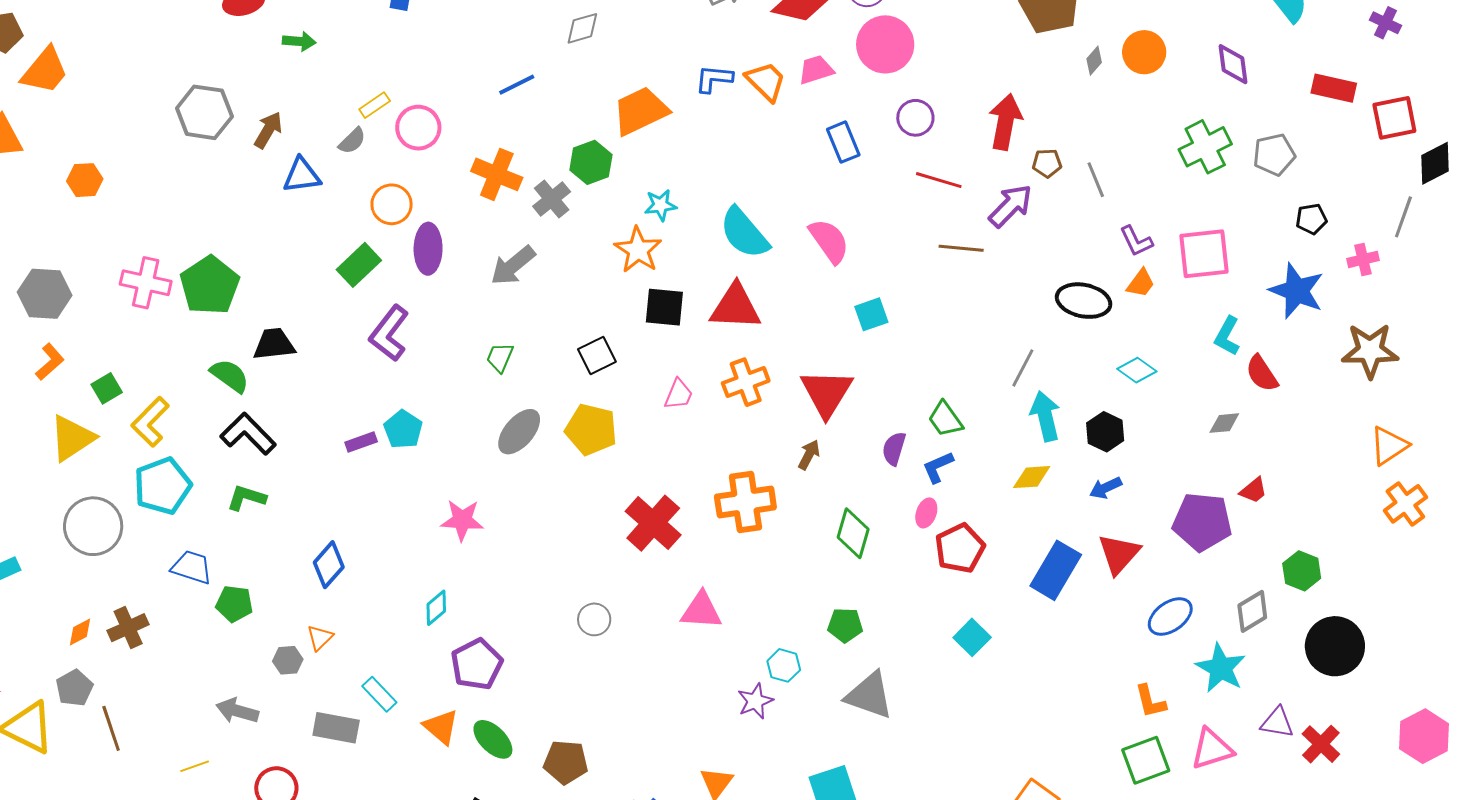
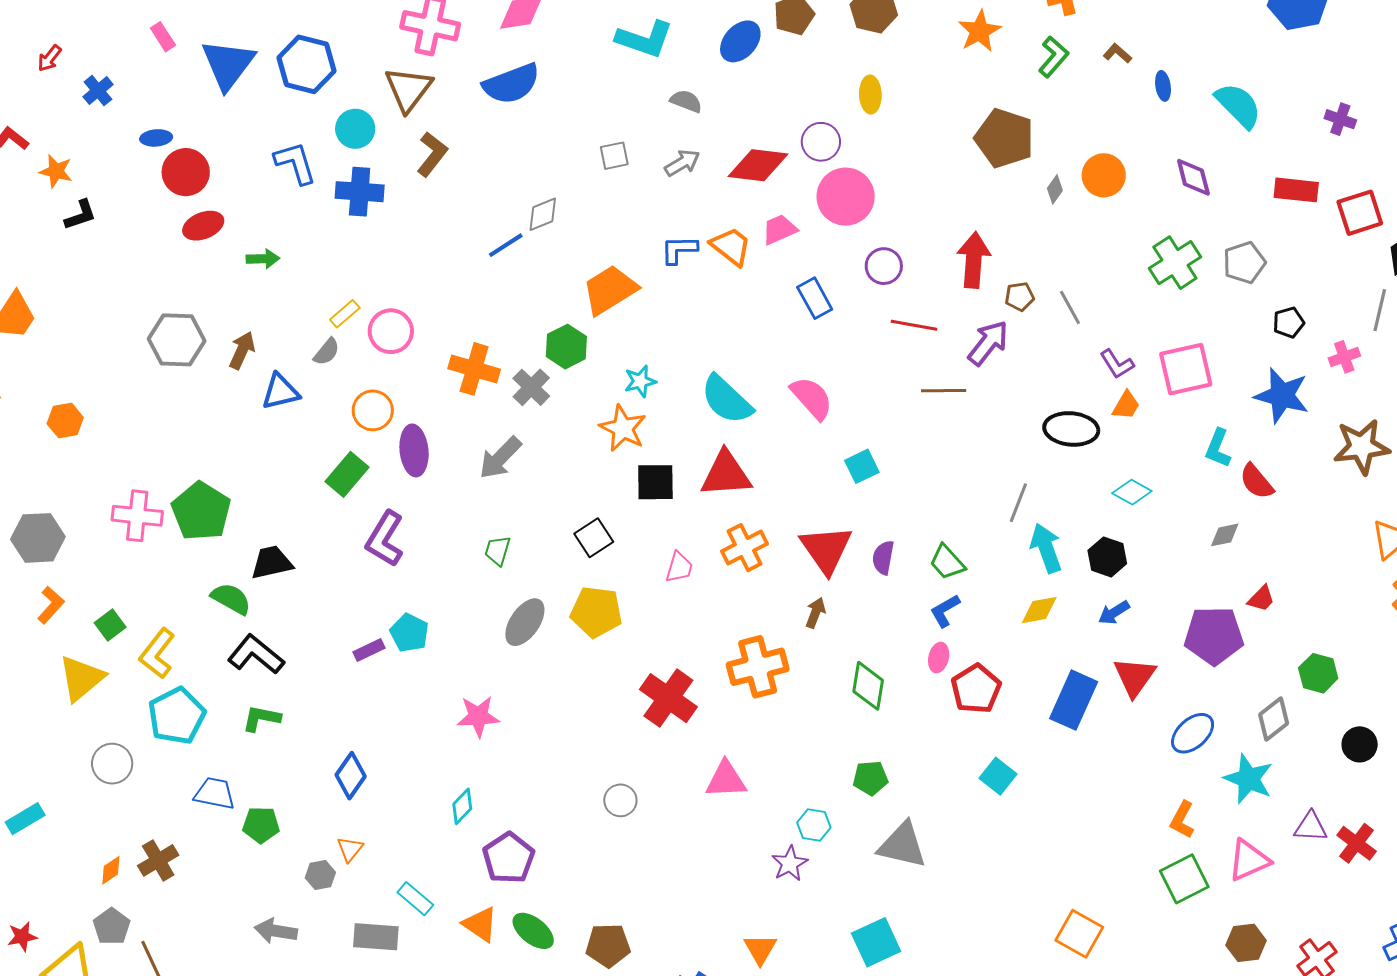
blue line: (517, 85) -> (506, 245), moved
purple semicircle: (894, 449) -> (883, 558), moved
gray circle: (93, 526) -> (112, 764), size x0.7
black circle: (1335, 646) -> (1360, 744), size x0.6
orange L-shape: (1150, 701) -> (1182, 820), turned 48

